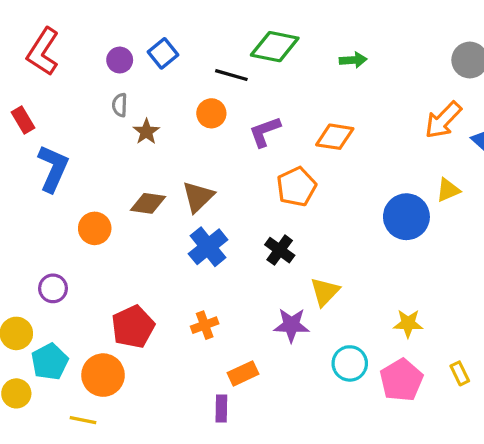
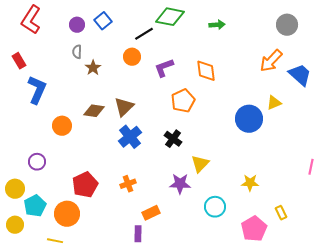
black line: (231, 75) -> (144, 34), turned -48
orange diamond: (335, 137) -> (206, 71), turned 75
pink pentagon: (401, 380) -> (254, 229), moved

